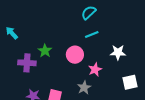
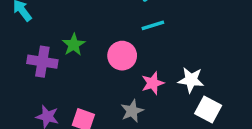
white star: (118, 52) -> (191, 80), moved
white square: (130, 82) -> (208, 109), turned 35

